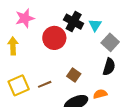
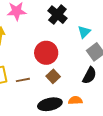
black cross: (74, 22) -> (57, 15), moved
red circle: (54, 38) -> (46, 53), moved

